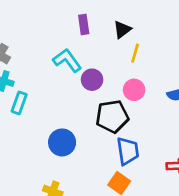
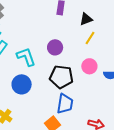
cyan L-shape: (67, 60) -> (26, 57), moved
pink circle: (134, 90) -> (89, 66), moved

